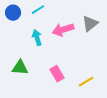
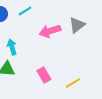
cyan arrow: (37, 38) -> (12, 47), moved

